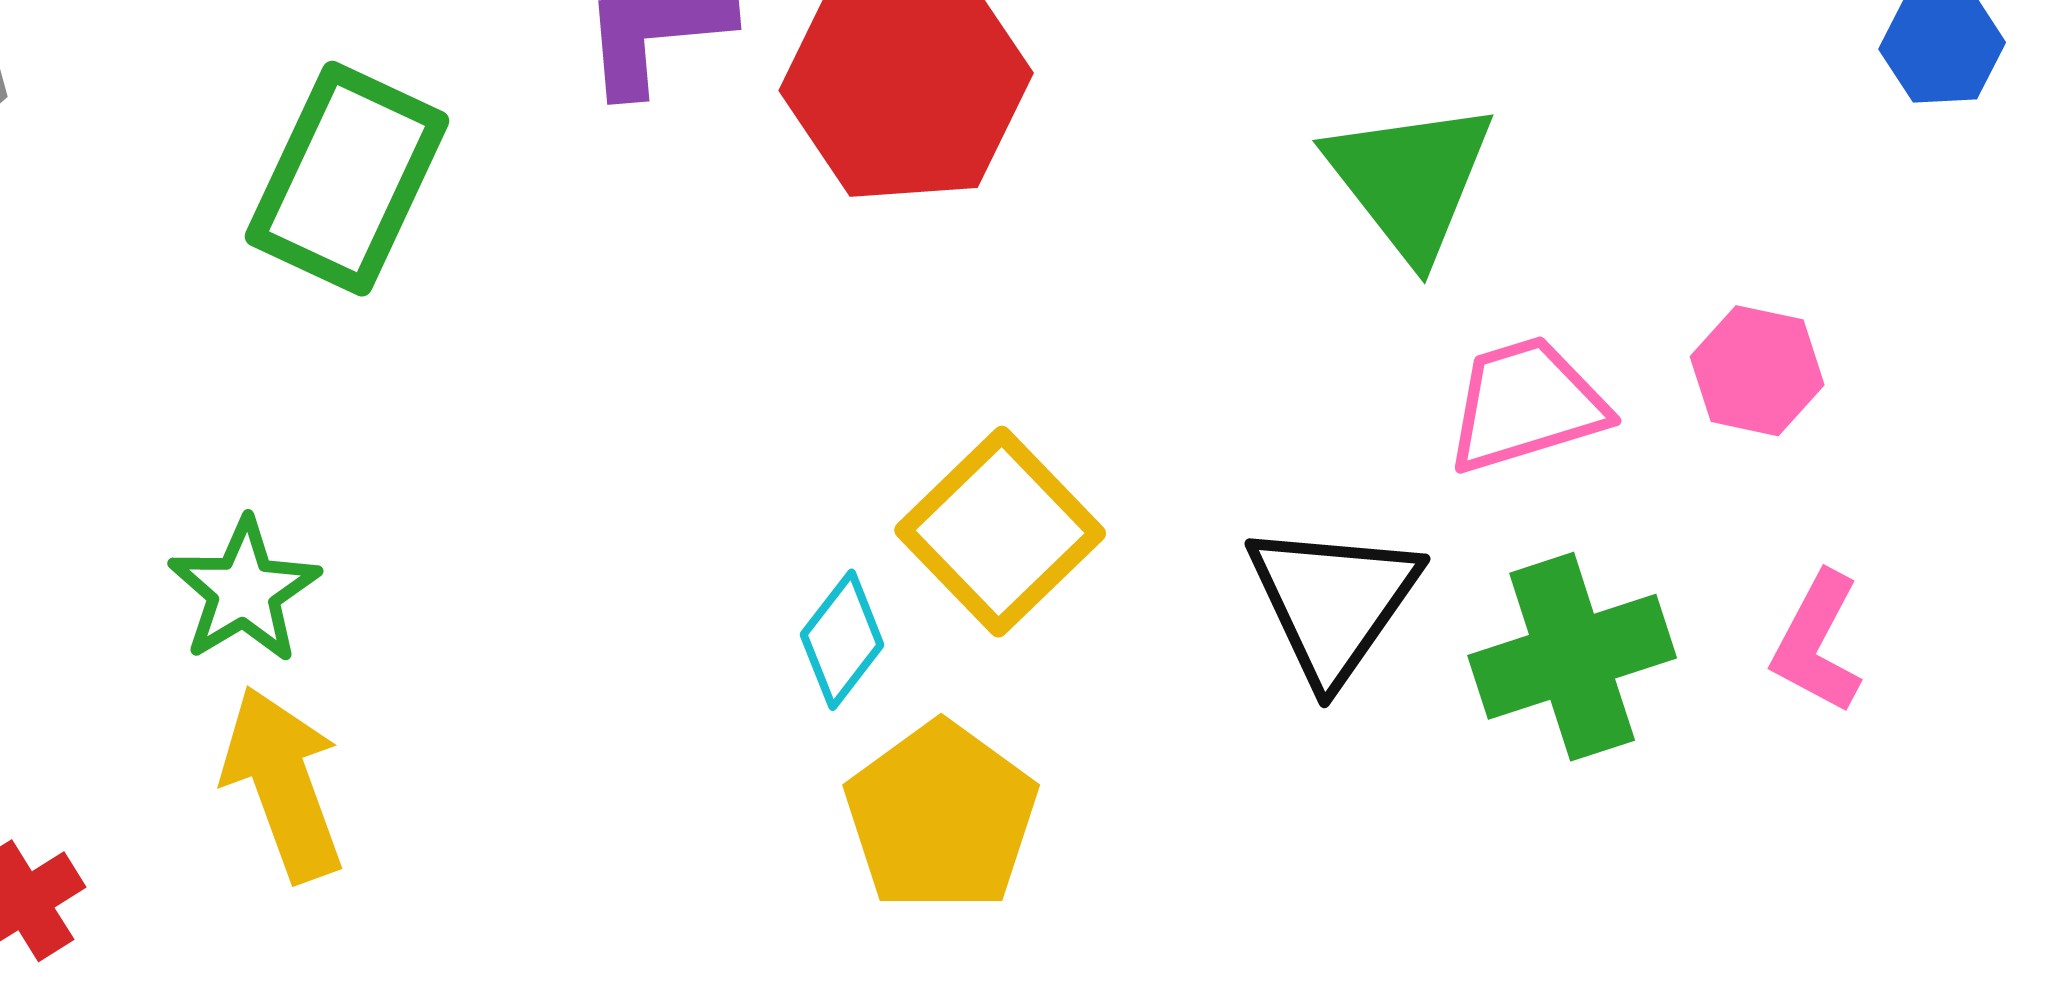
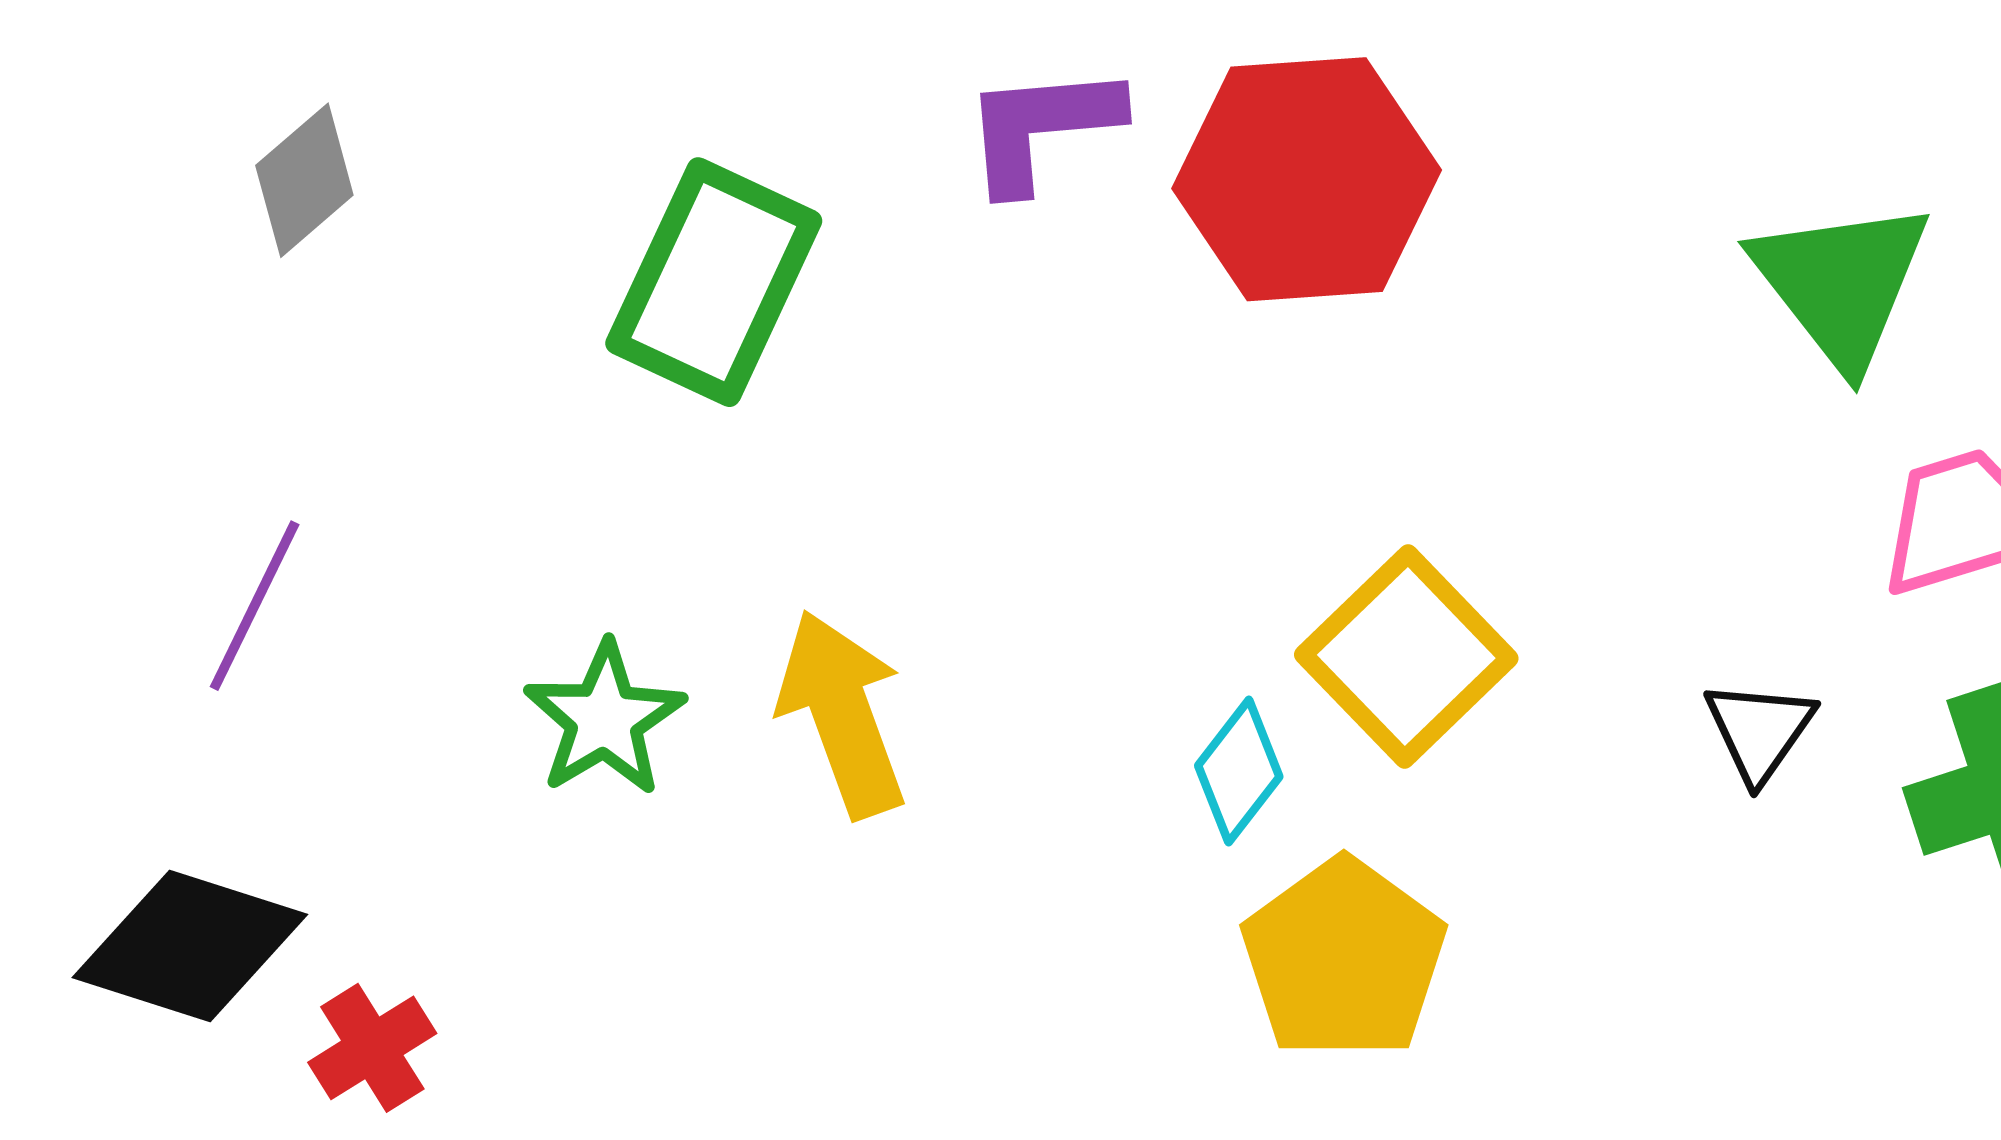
black triangle: (1333, 602) -> (1760, 731), size x0.6
yellow arrow: (283, 784) -> (842, 714), moved

